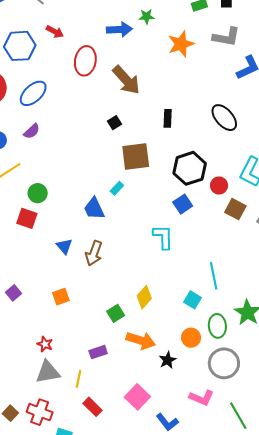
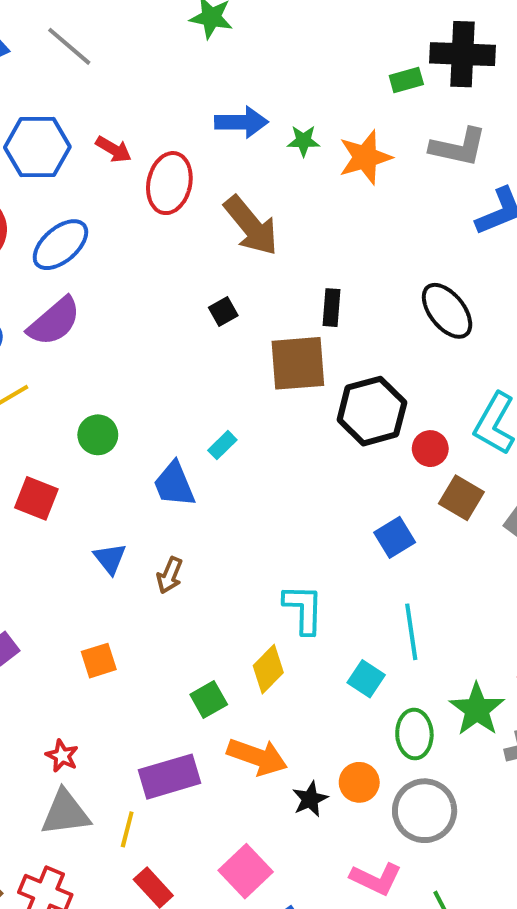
green star: (147, 17) -> (303, 141), moved
red arrow: (55, 32) -> (114, 149), moved
purple semicircle: (32, 131) -> (54, 321), size x1.6
brown square: (136, 157) -> (298, 363), moved
green circle: (38, 193) -> (98, 435), moved
blue square: (183, 204) -> (395, 537), moved
cyan L-shape: (163, 237) -> (304, 609), moved
brown arrow: (94, 253) -> (170, 575), size x0.7
orange circle: (191, 338) -> (359, 782), moved
purple rectangle: (98, 352) -> (169, 777), size x1.6

